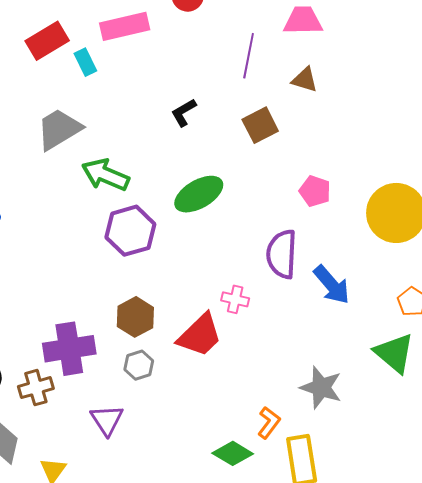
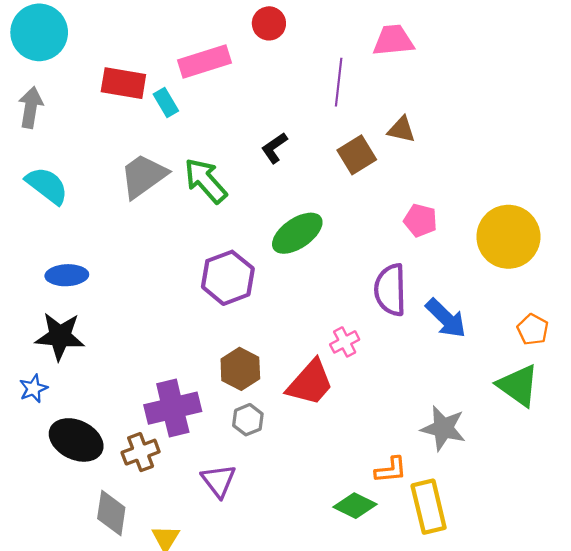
red rectangle: (47, 41) -> (123, 83), turned 45
brown triangle: (305, 80) -> (401, 130), moved
green arrow: (105, 175) -> (205, 181), moved, turned 30
pink cross: (235, 299) -> (345, 342), turned -36
orange L-shape: (269, 423) -> (391, 470), turned 52

